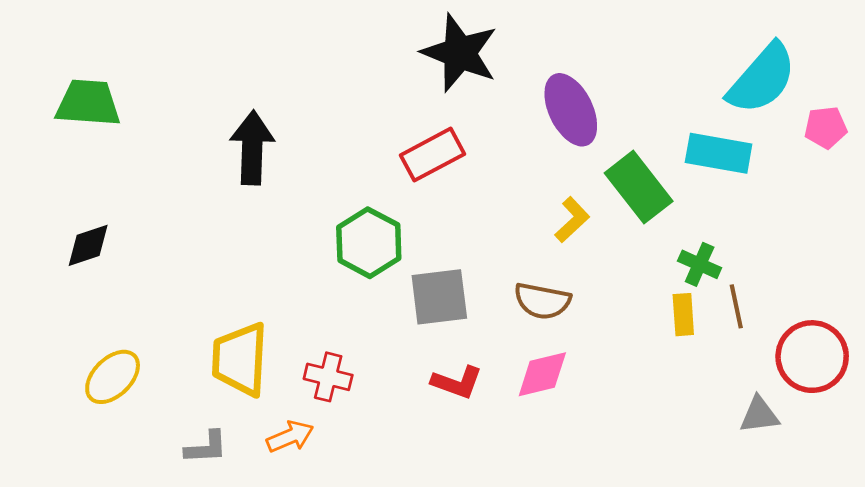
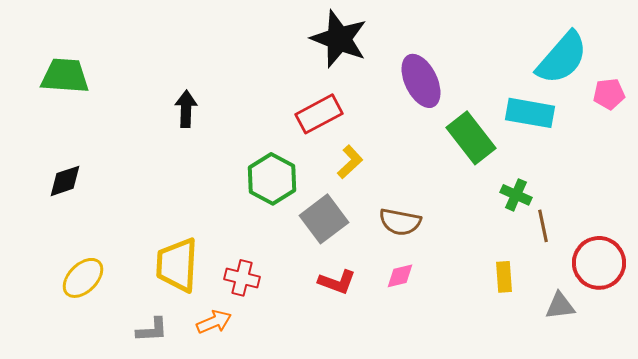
black arrow: (252, 148) -> (186, 109), size x0.7
yellow L-shape: (572, 220) -> (350, 162), moved
gray square: (439, 297) -> (324, 219), turned -30
yellow rectangle: (683, 315) -> (504, 277), moved
pink diamond: (542, 374) -> (400, 276), size x0.7

